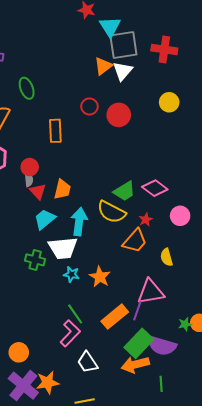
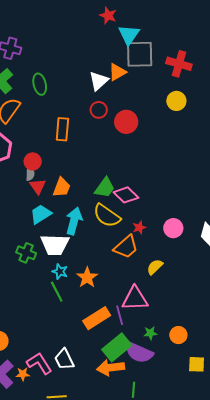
white triangle: (123, 71) -> (99, 81), moved
yellow circle: (169, 102) -> (176, 101), moved
pink diamond: (155, 188) -> (126, 195), moved
green trapezoid: (124, 191) -> (105, 188), moved, turned -30
yellow semicircle: (167, 257) -> (155, 267), turned 54
purple line: (137, 311) -> (120, 315), turned -42
green line: (75, 314) -> (57, 292), moved
green star: (185, 324) -> (150, 333), moved
pink L-shape: (70, 333) -> (39, 363), moved, turned -84
orange star: (48, 382) -> (23, 374), size x0.6

